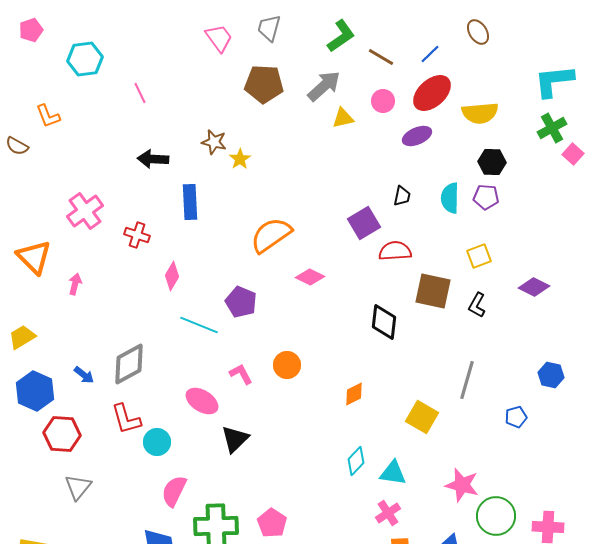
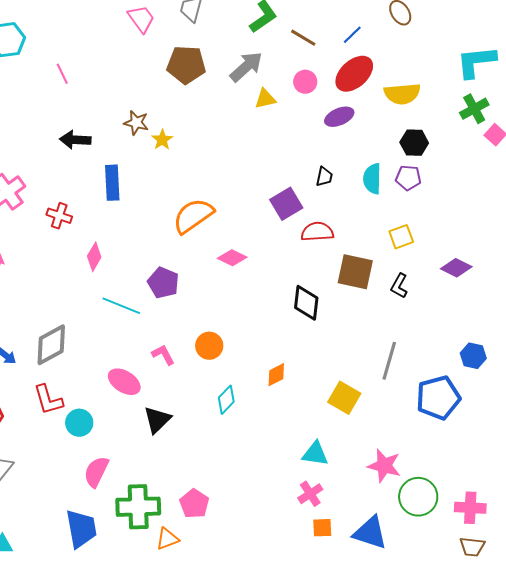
blue pentagon: (516, 417) -> (438, 398), size x2.0
cyan diamond: (356, 461) -> (226, 400), moved

